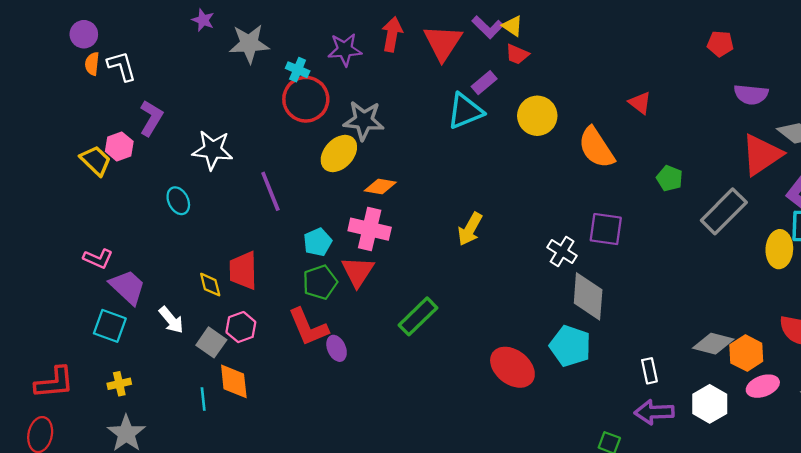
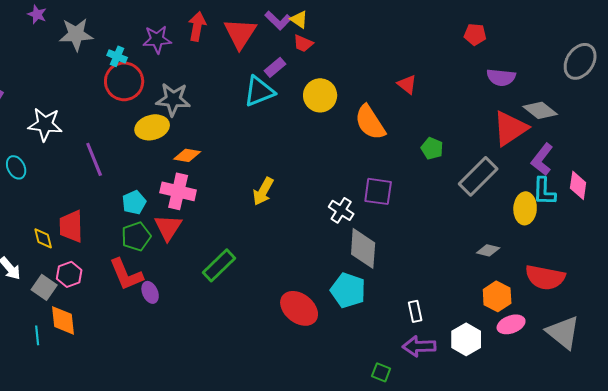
yellow ellipse: (339, 154) -> (152, 127), turned 32
gray diamond: (713, 344) -> (488, 250), moved, size x0.7

